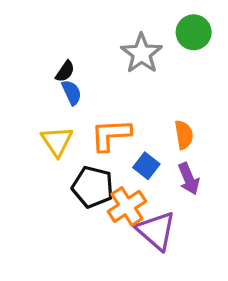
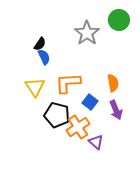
purple triangle: (156, 231) -> (96, 142), size x0.6

